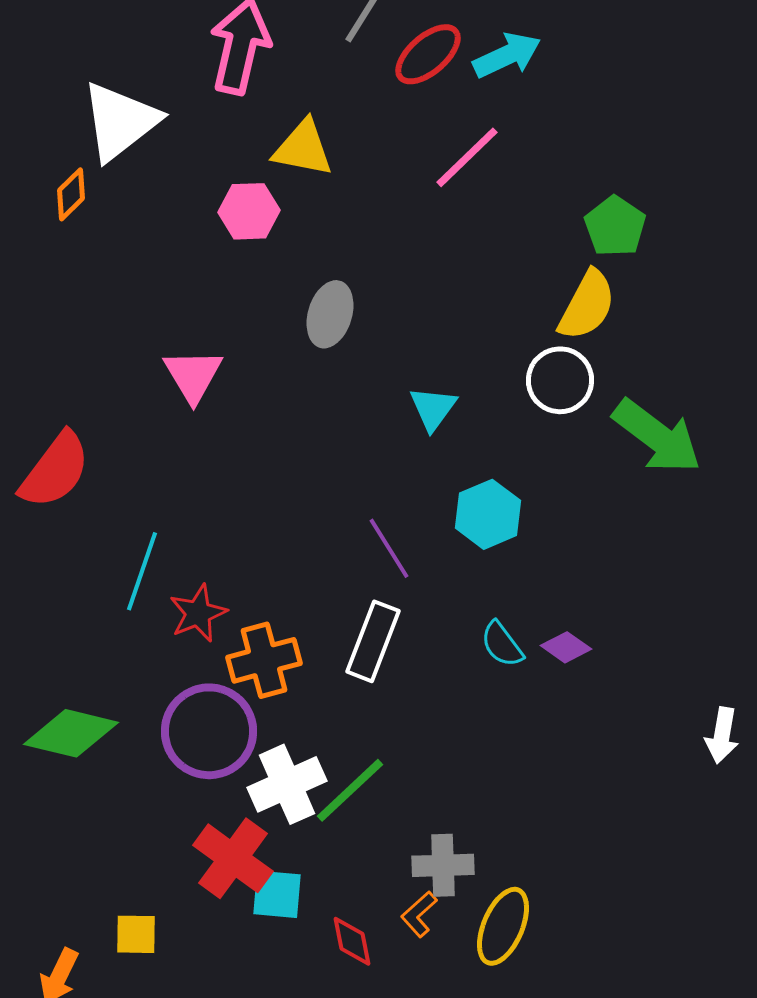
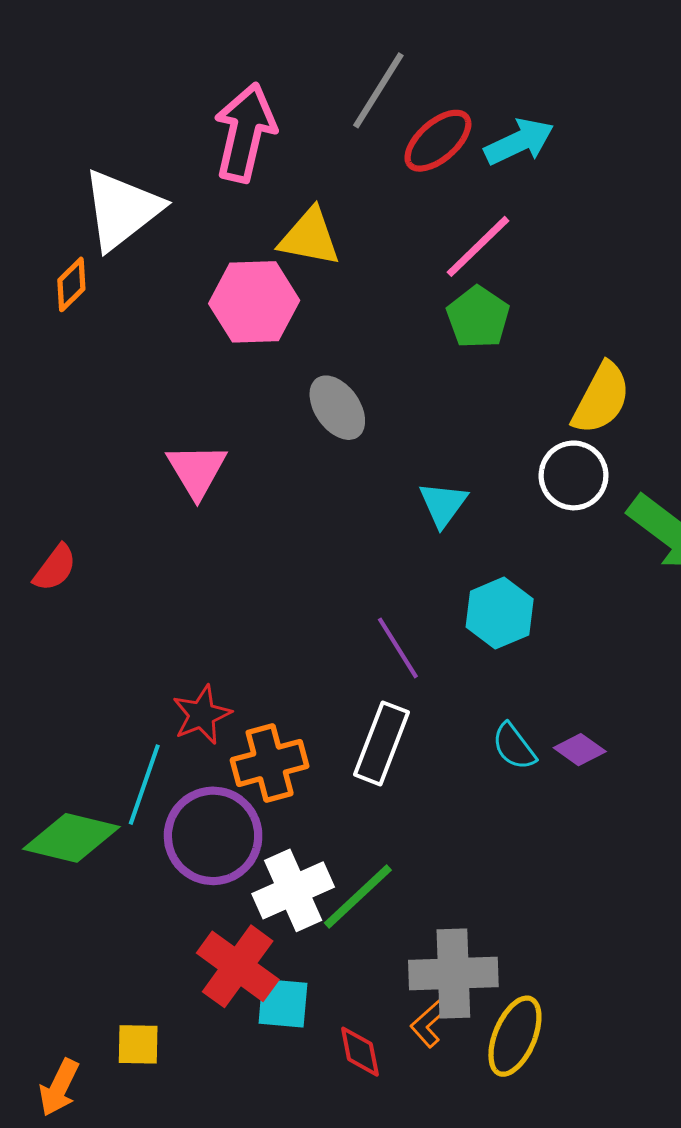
pink hexagon: (249, 211) -> (254, 302), size x1.4
green pentagon: (615, 226) -> (478, 317), moved
gray ellipse: (330, 314) -> (337, 408), turned -52
red semicircle: (55, 470) -> (55, 568), size x0.6
cyan line: (142, 571) -> (144, 785), moved
gray cross: (443, 865) -> (453, 973), size x1.4

